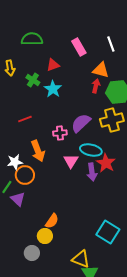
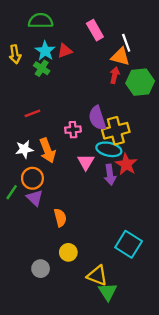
white line: (111, 44) -> (126, 43), moved
cyan star: (53, 89) -> (45, 51), moved
yellow cross: (112, 120) -> (116, 131), moved
purple semicircle: (81, 123) -> (97, 118), turned -65
white star: (15, 162) -> (24, 149), moved
purple triangle: (18, 199) -> (35, 198), moved
orange semicircle: (52, 221) -> (60, 218), moved, turned -49
yellow circle: (45, 236) -> (68, 252), moved

